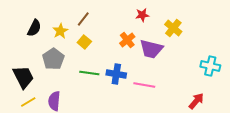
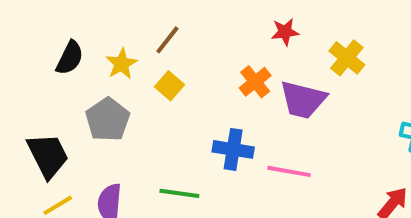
green line: (89, 73) -> (179, 193), moved

